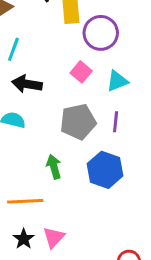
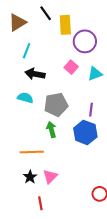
gray pentagon: (78, 122) -> (56, 105), moved
purple line: (116, 122) -> (91, 110), moved

